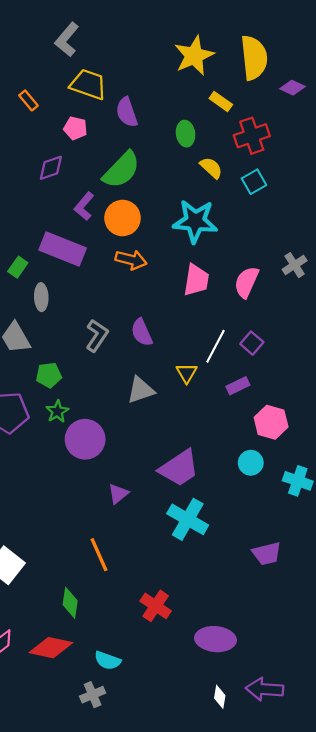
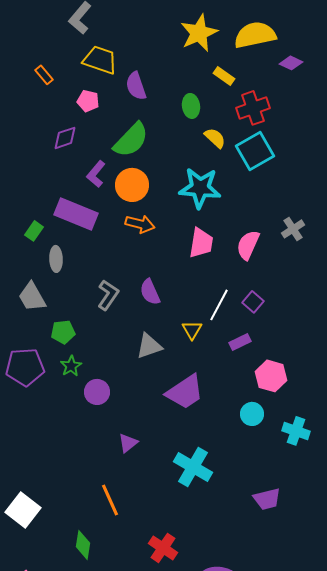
yellow semicircle: (254, 58) -> (255, 35), turned -96
cyan square: (254, 182) -> (255, 151), size x1.6
purple circle: (85, 439) -> (97, 392), size x0.7
purple trapezoid: (179, 468) -> (185, 392), moved

